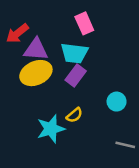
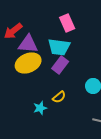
cyan star: (51, 129) -> (40, 108), size x0.6

